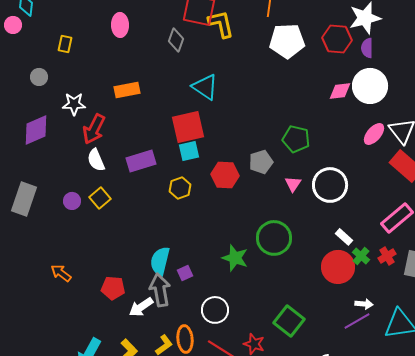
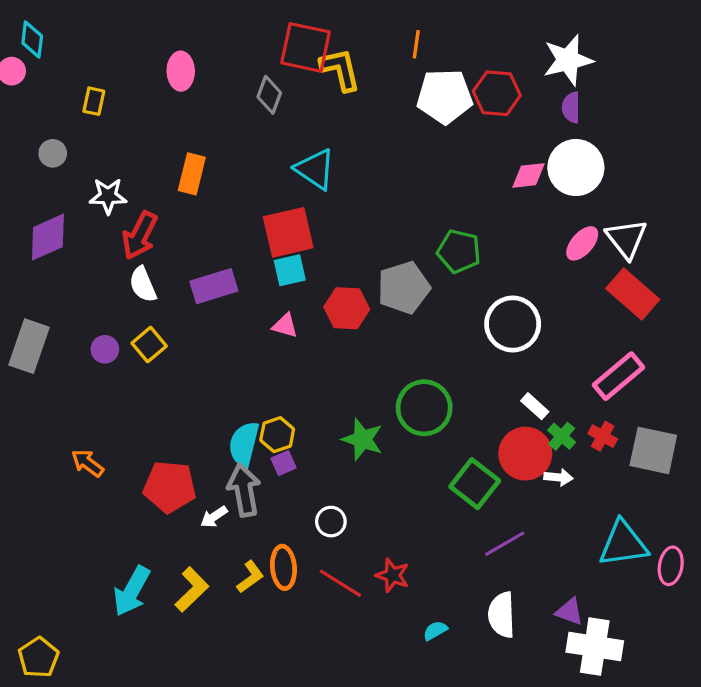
red hexagon: (337, 39) -> (497, 93), moved
orange rectangle: (127, 90) -> (192, 174), turned -65
gray pentagon: (261, 162) -> (404, 288), size x1.4
pink triangle: (293, 184) -> (285, 326), moved, turned -48
yellow hexagon: (180, 188) -> (277, 435), moved
red cross: (387, 256) -> (603, 436), turned -30
red pentagon: (113, 288) -> (170, 487), size x1.4
white arrow: (364, 304) -> (558, 477), moved
white arrow: (141, 307) -> (214, 517), size x0.7
white circle: (215, 310) -> (331, 522), size x0.7
green square: (289, 321) -> (475, 484), moved
purple line: (357, 321) -> (505, 544), moved

